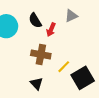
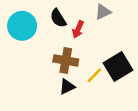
black square: (83, 78) -> (118, 67), moved
black triangle: (37, 83) -> (67, 87), moved, turned 48

